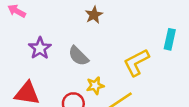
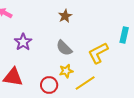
gray semicircle: (78, 56) -> (64, 48), moved

